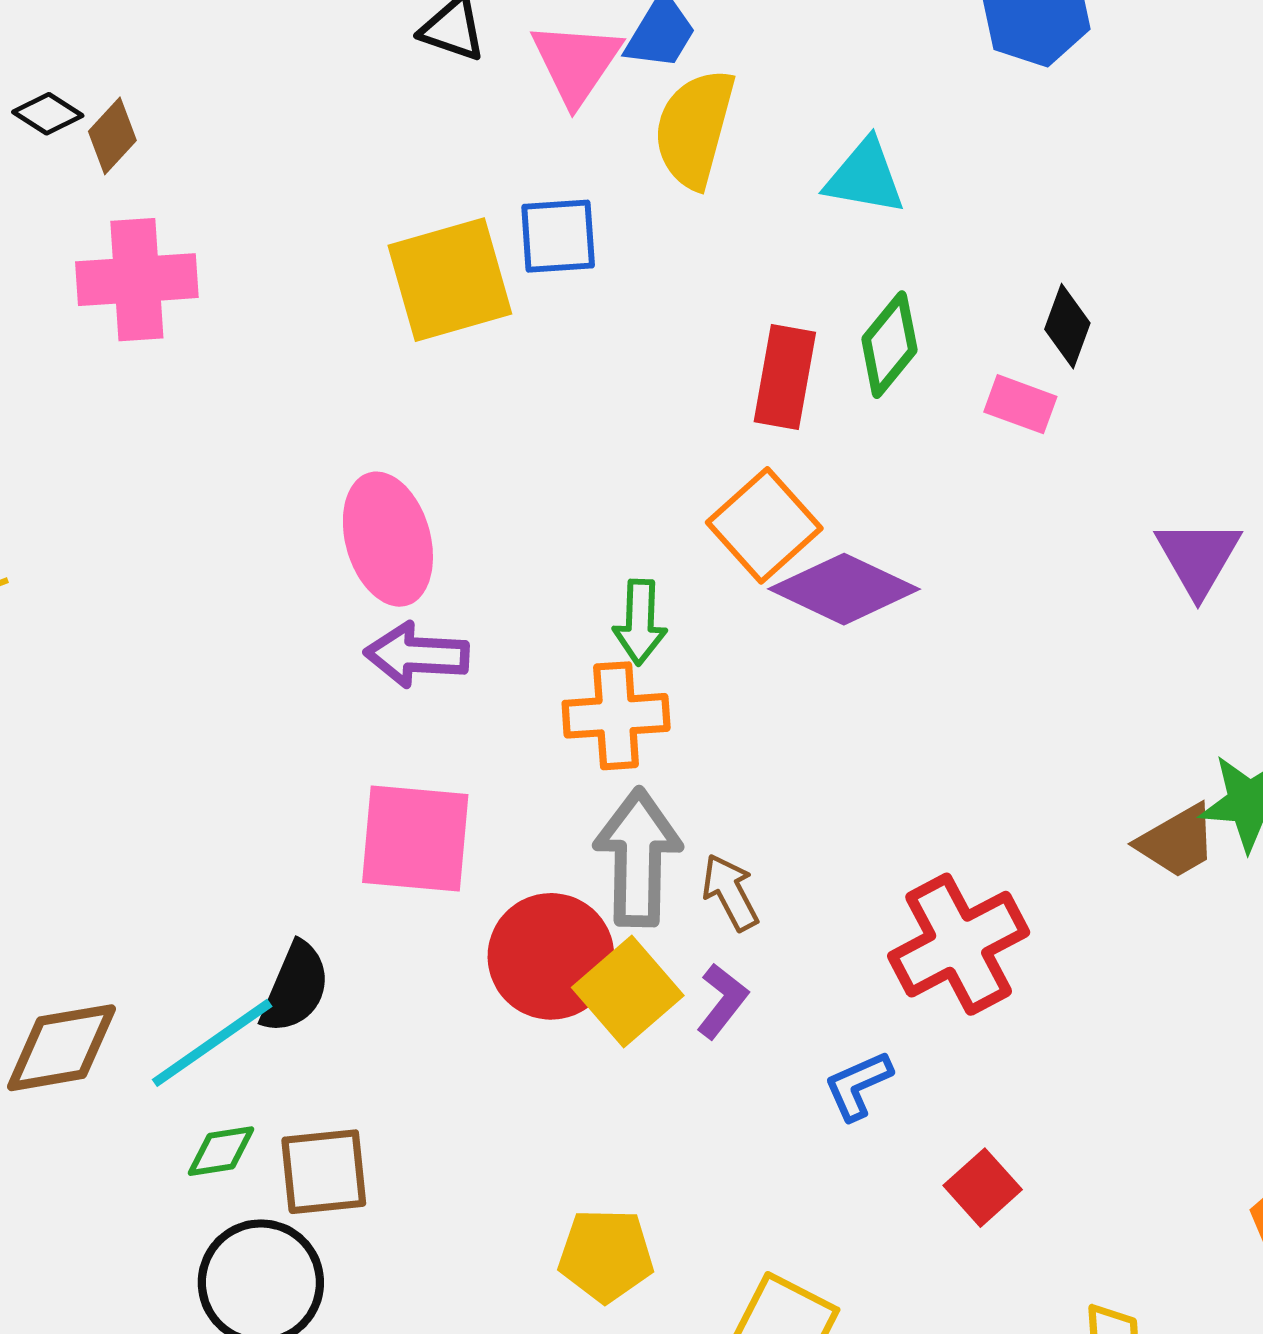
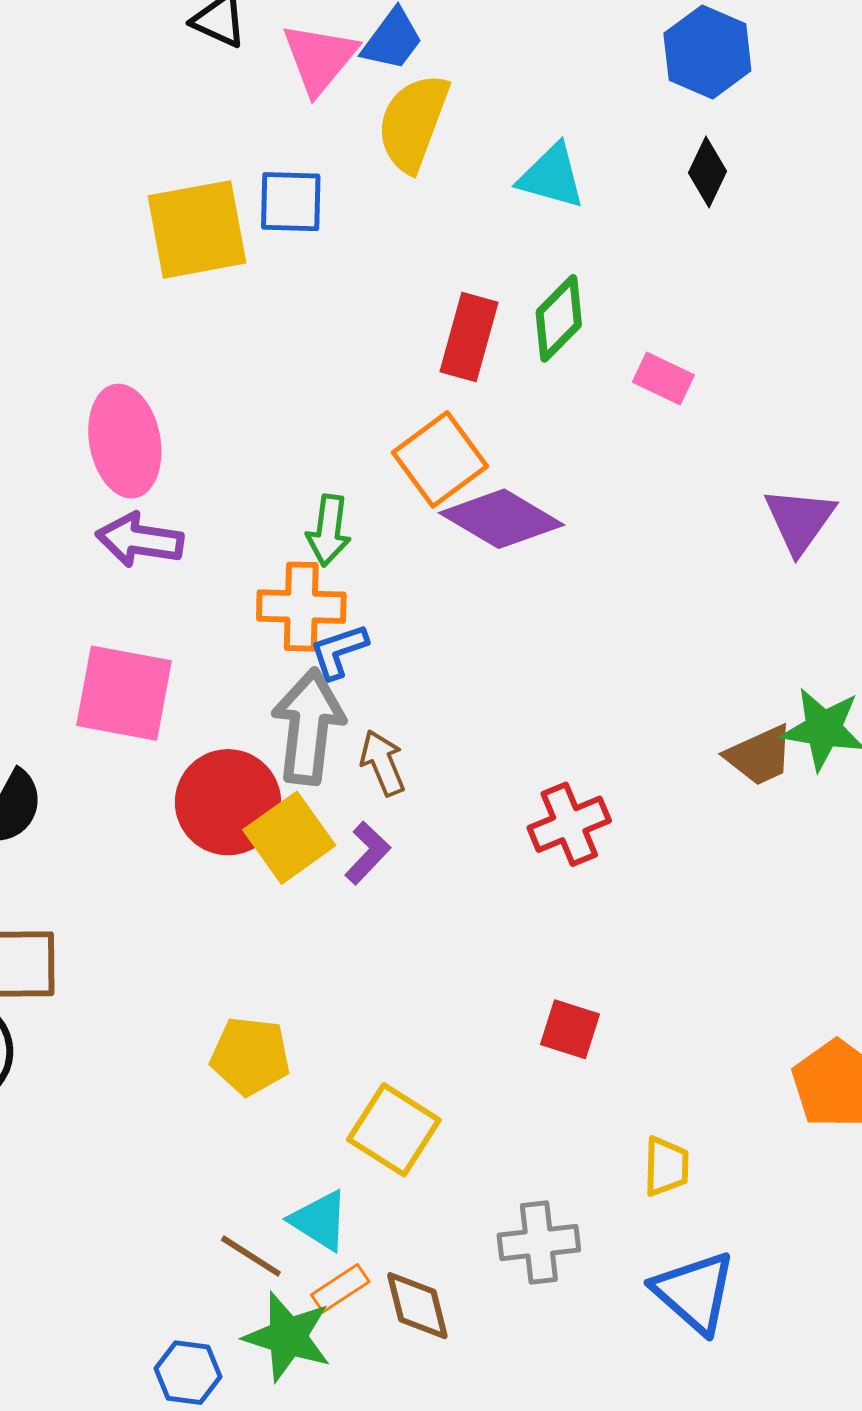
black diamond: (1067, 326) -> (708, 172), moved
red cross: (959, 944) -> (569, 824), size x0.7
blue L-shape: (858, 1085) -> (339, 651), moved
red square: (983, 1188) -> (570, 1029), turned -36

